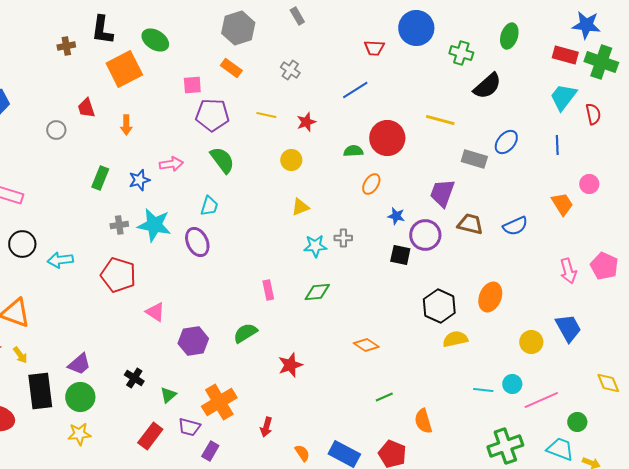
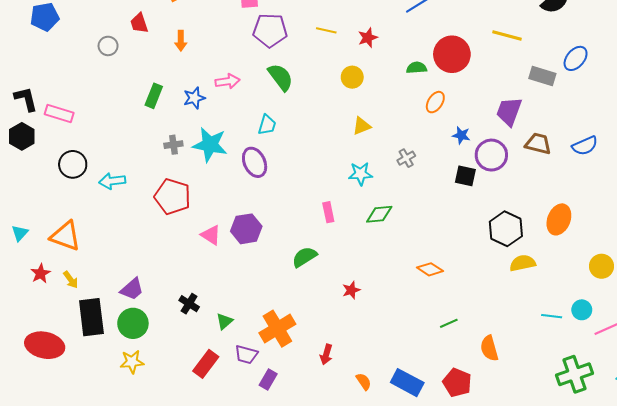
gray cross: (343, 238) -> (406, 158), turned -30
cyan star: (315, 246) -> (360, 174), moved
purple hexagon: (193, 341) -> (246, 229), moved
red star: (290, 365) -> (351, 290), size x0.7

